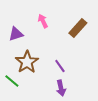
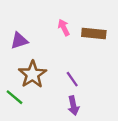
pink arrow: (43, 21) -> (64, 27), moved
brown rectangle: (78, 28) -> (94, 33), turned 54

